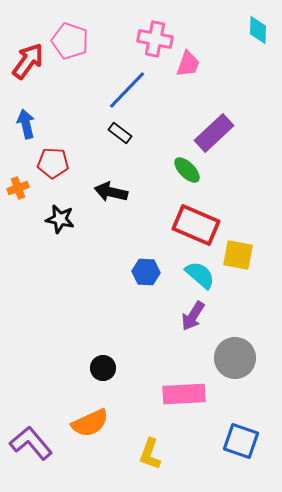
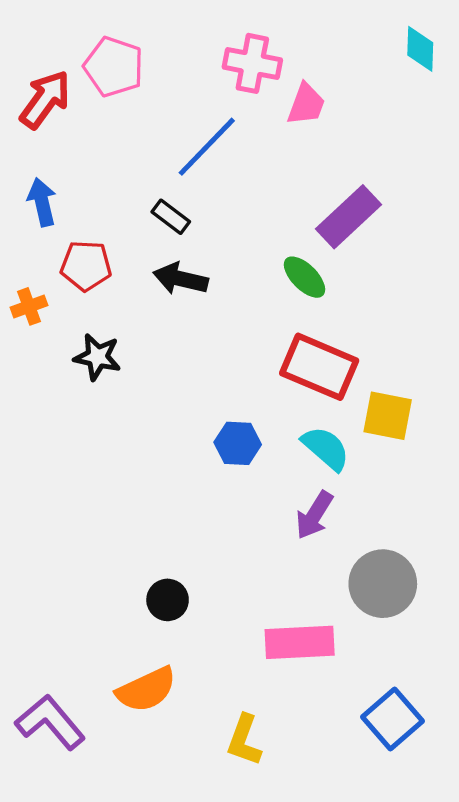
black rectangle: (120, 133) -> (171, 217), moved
black arrow: (111, 192) -> (181, 279), moved
blue square: (241, 441) -> (393, 719), turned 30

